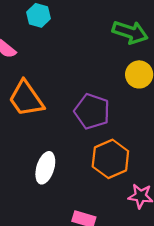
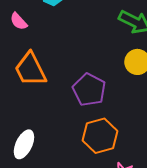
white ellipse: (45, 168) -> (24, 144), moved

